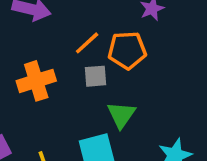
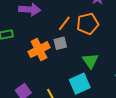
gray square: (96, 76) -> (60, 43), moved

